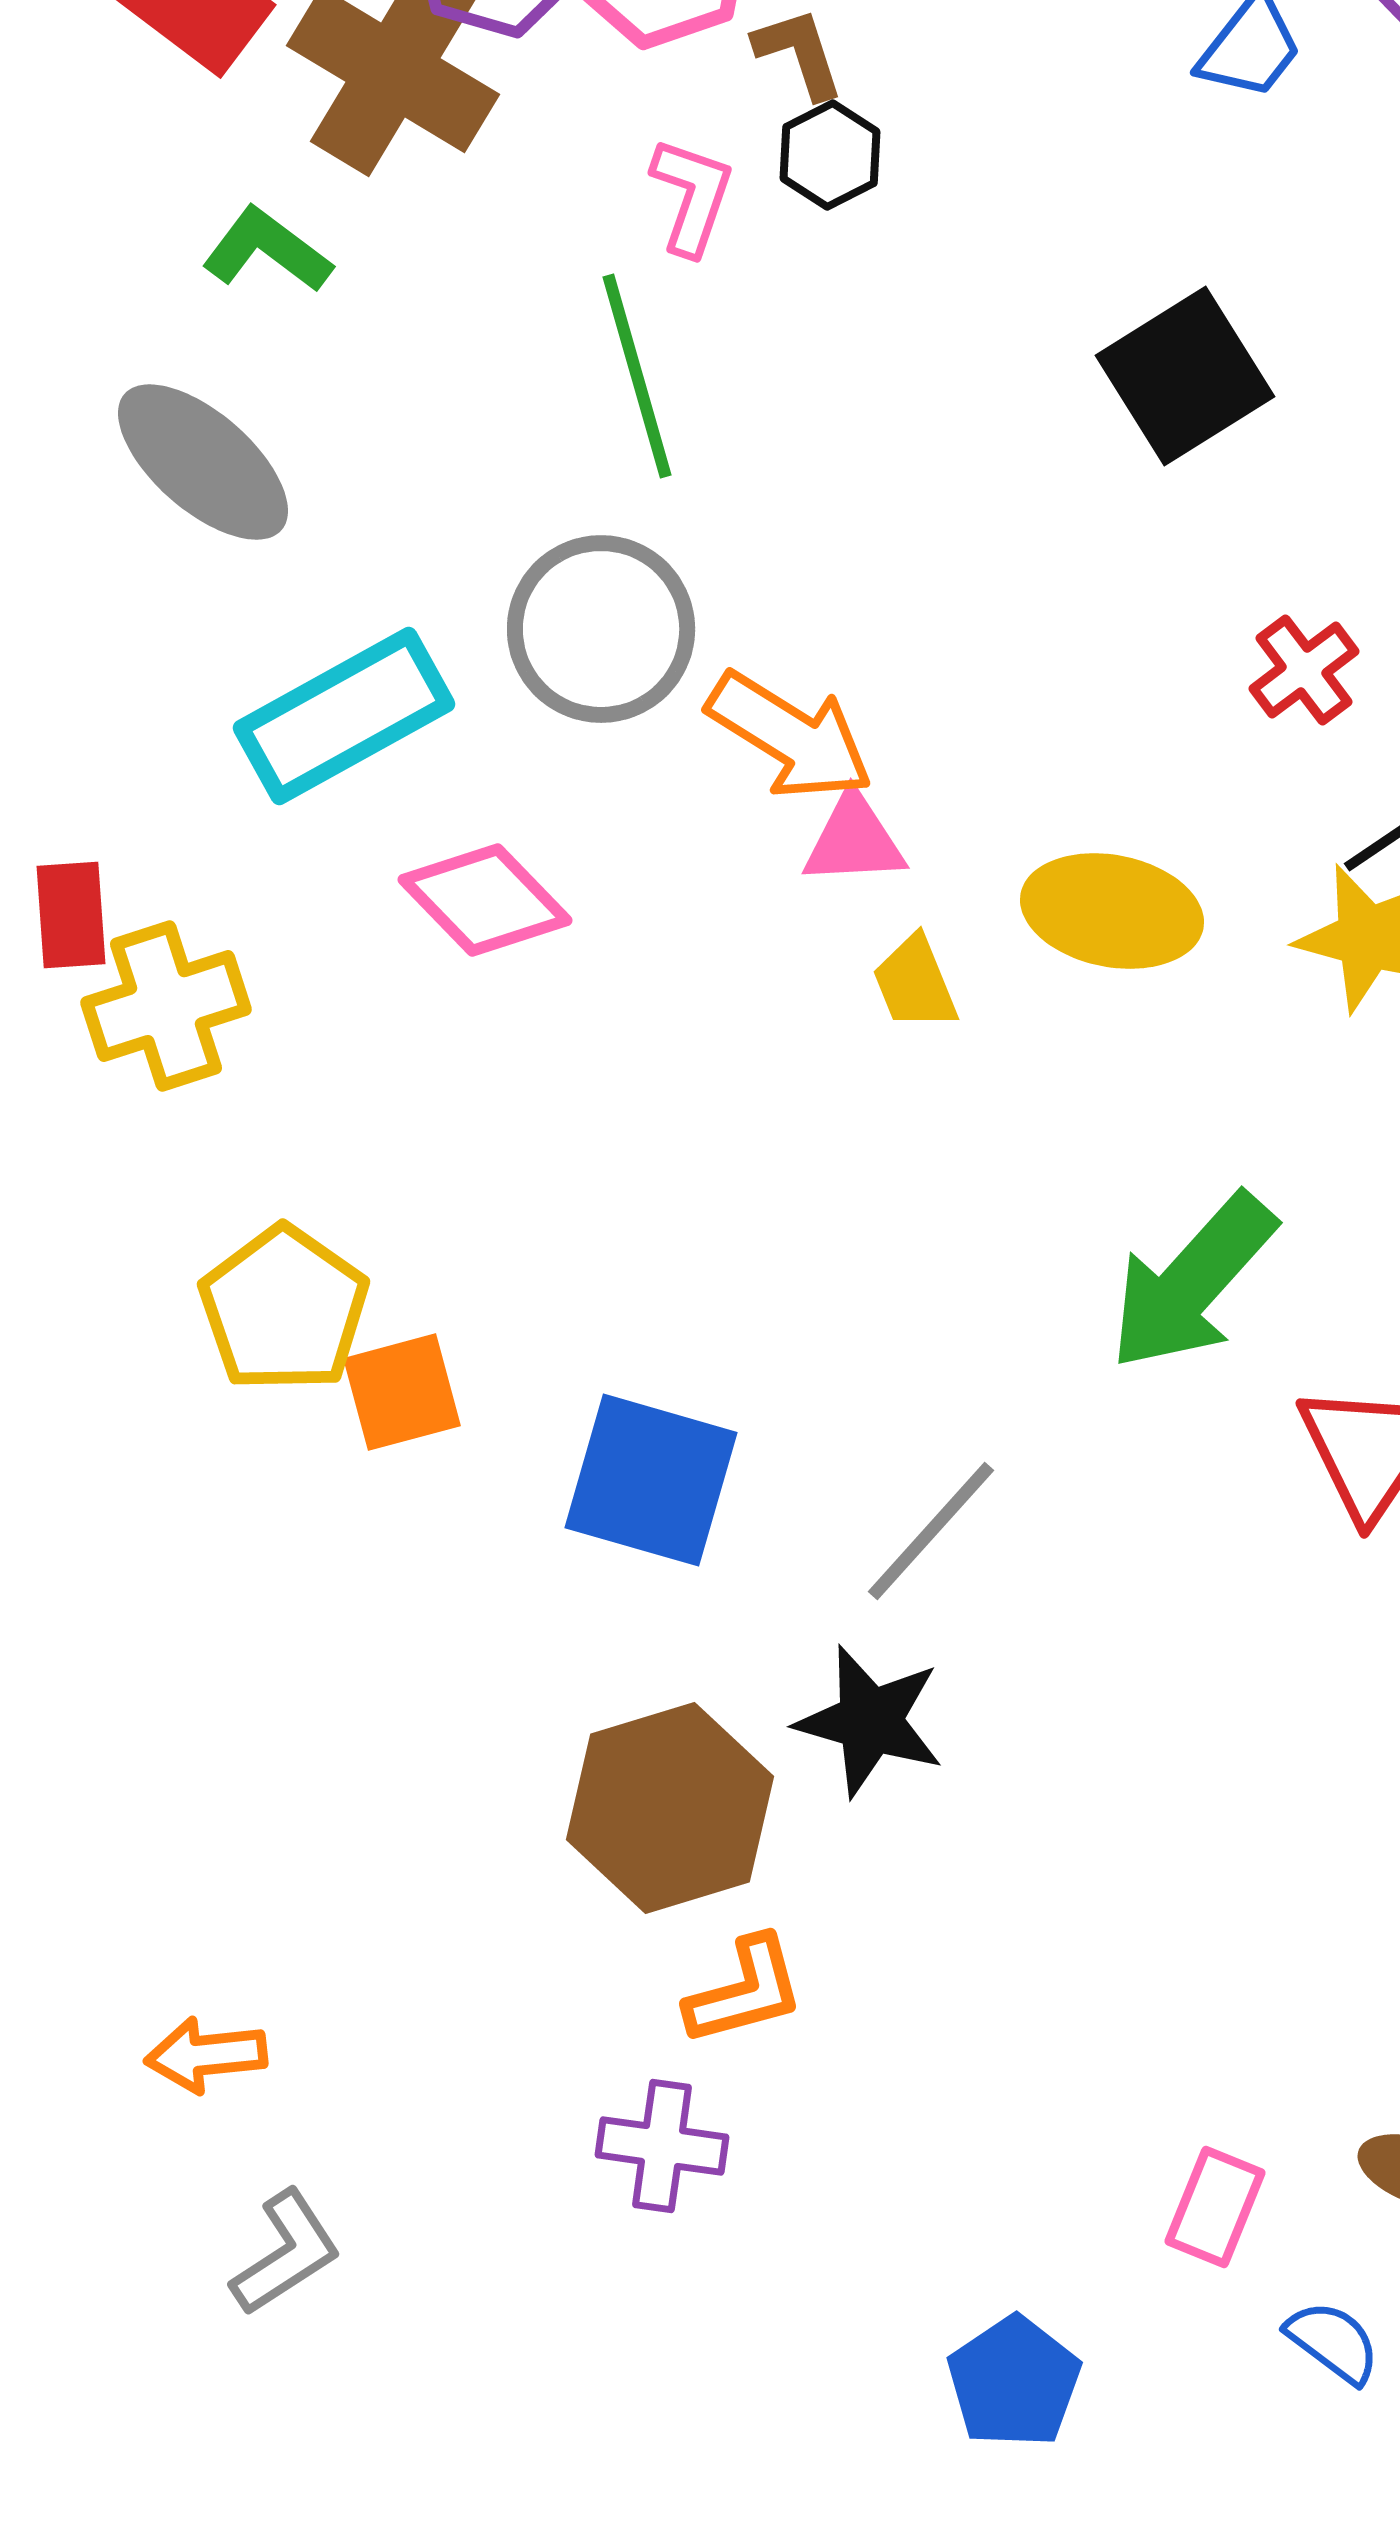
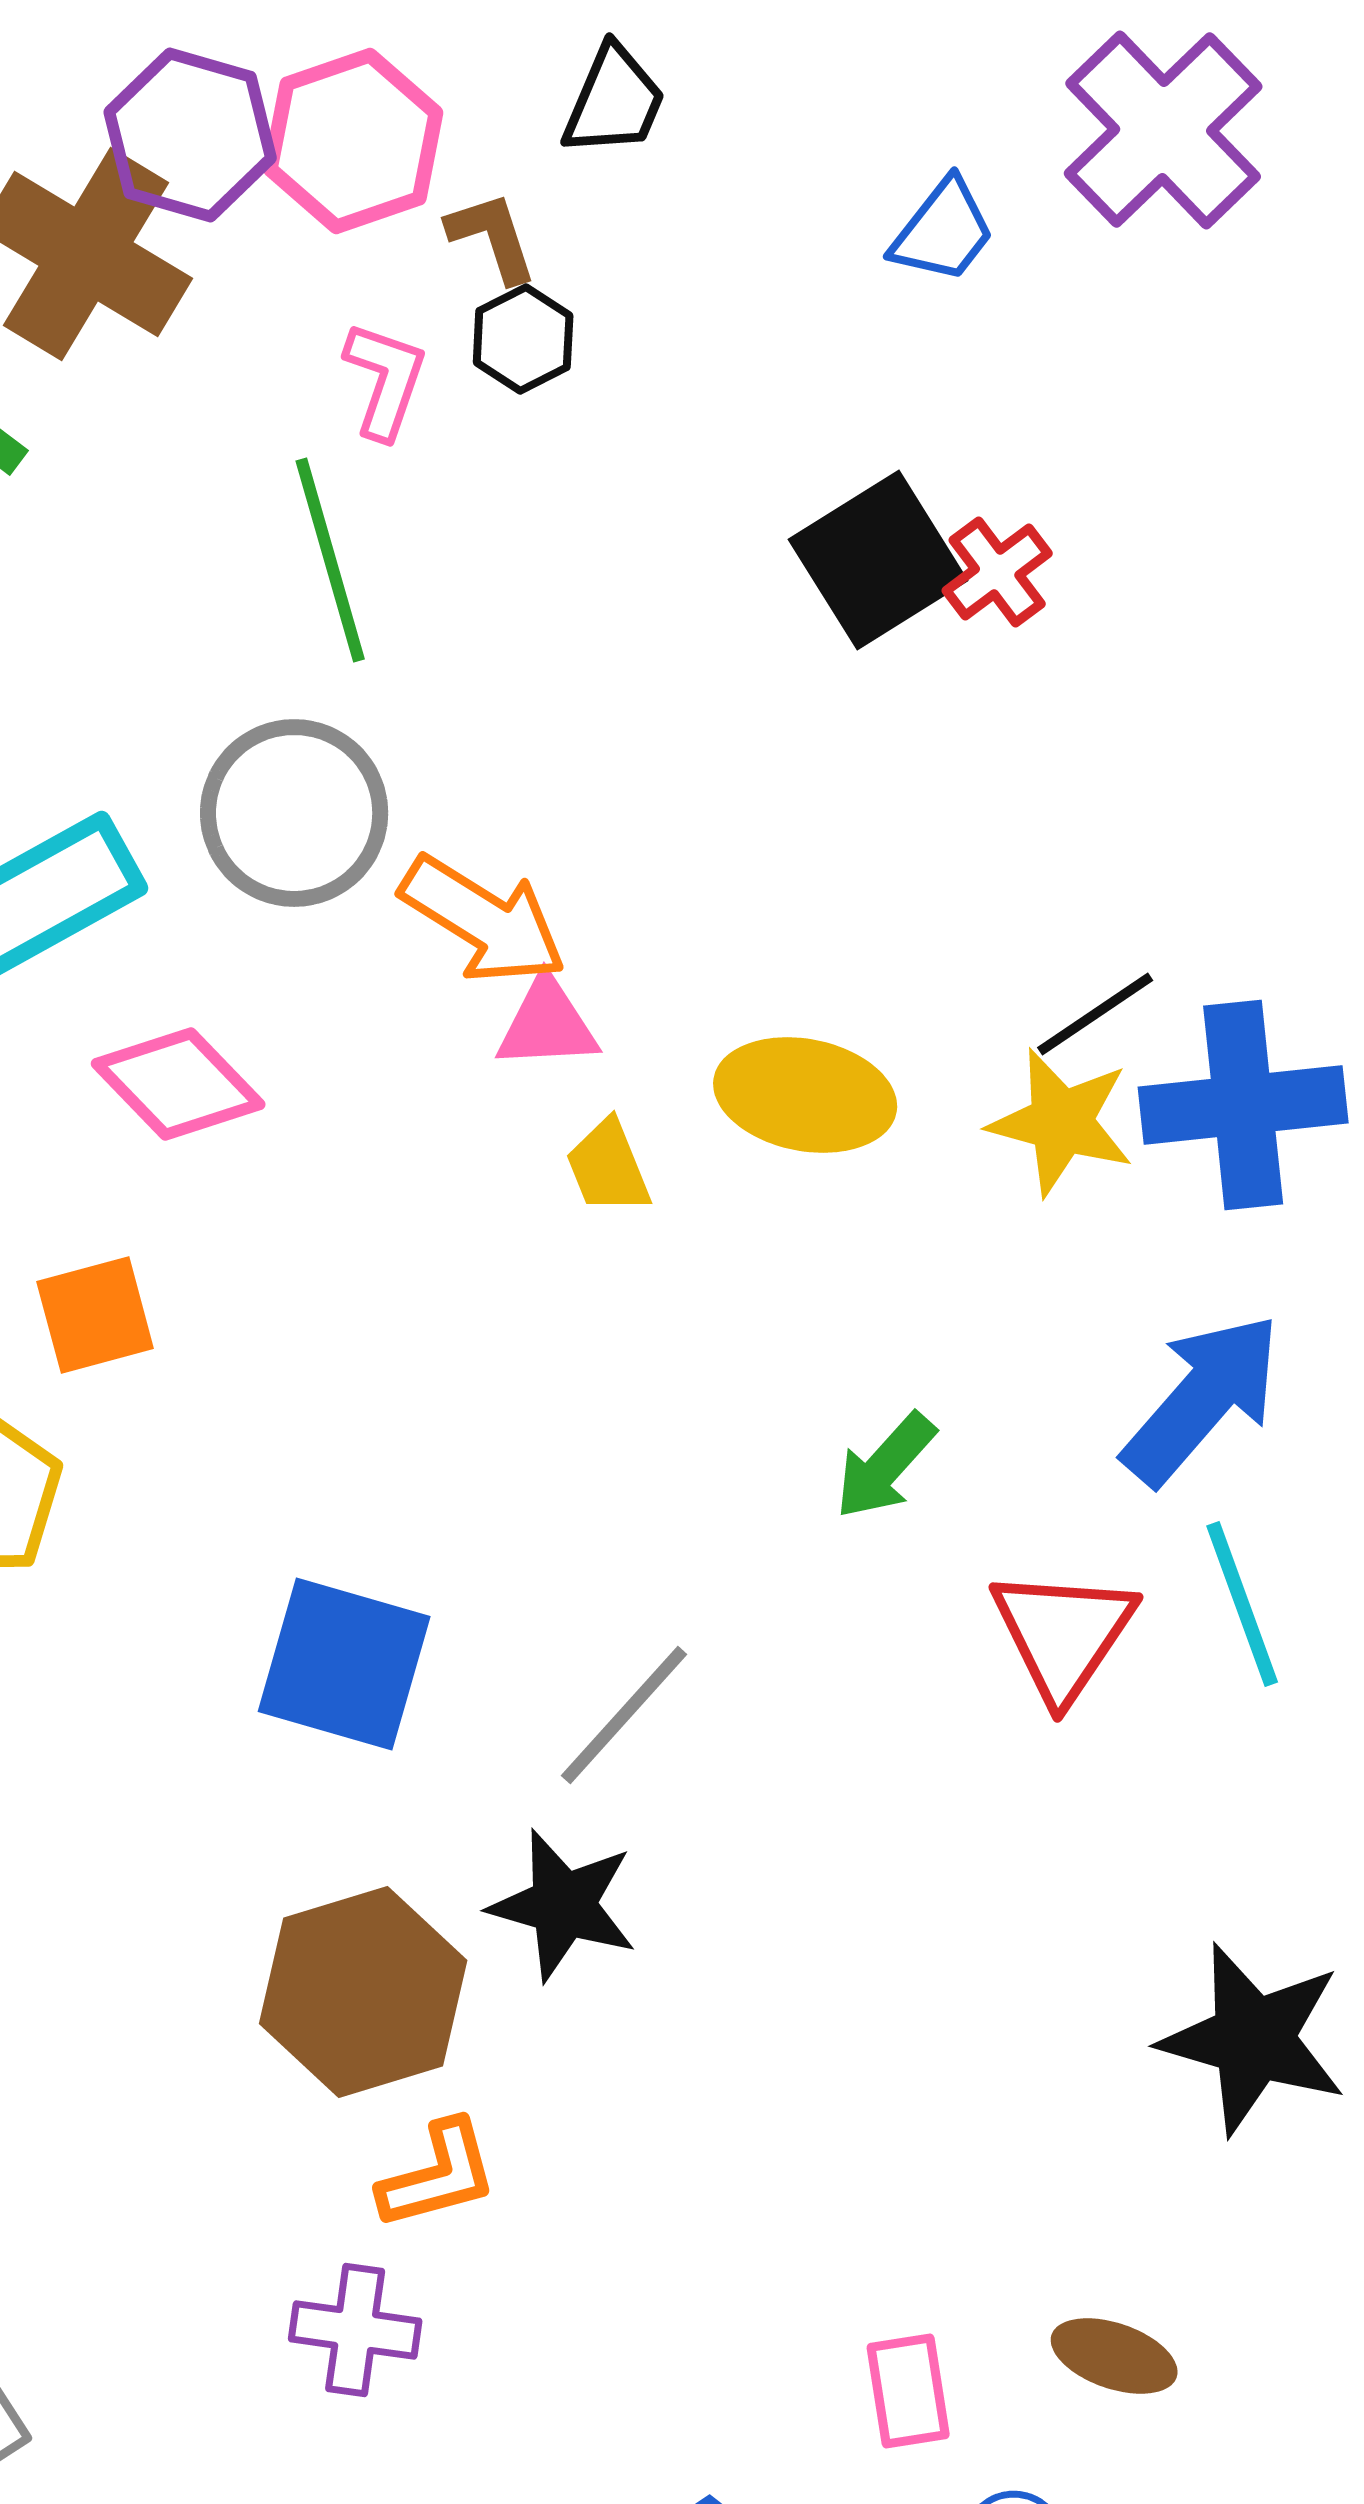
red cross: (1304, 670) -> (997, 572), moved
green arrow: (1192, 1282) -> (885, 1466), size x0.6
orange square: (402, 1392) -> (95, 1315), moved
pink rectangle: (1215, 2207) -> (908, 2391), turned -31

